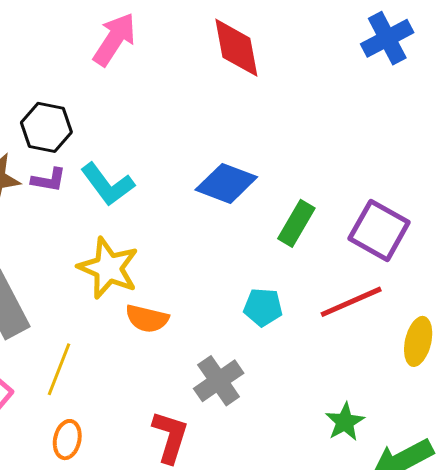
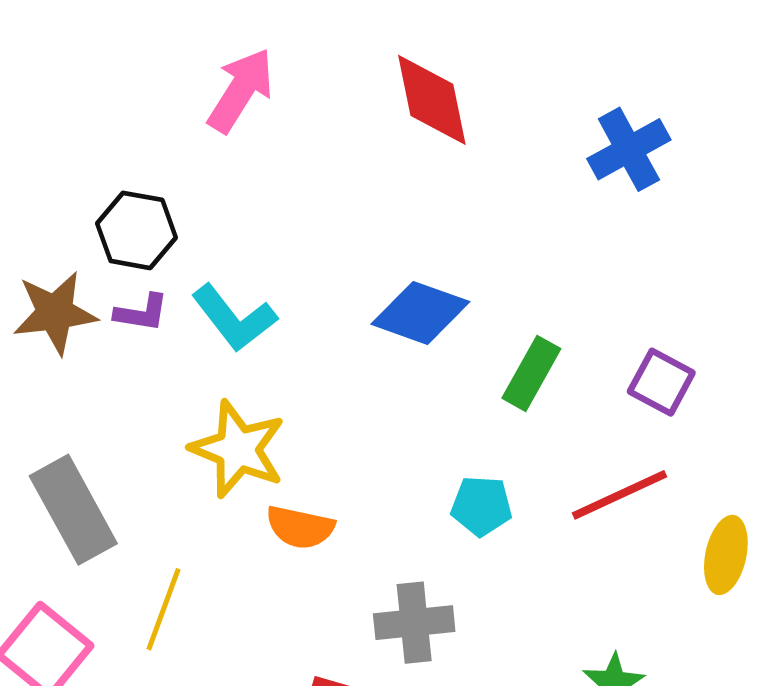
blue cross: (387, 38) -> (629, 149), moved
purple square: (379, 230) -> (661, 382), size x0.7
gray cross: (219, 381) -> (414, 623), turned 30

